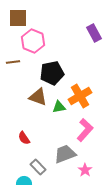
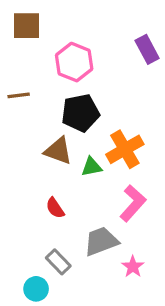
pink hexagon: (33, 41) -> (74, 62), moved
red semicircle: (24, 138) -> (55, 208), moved

